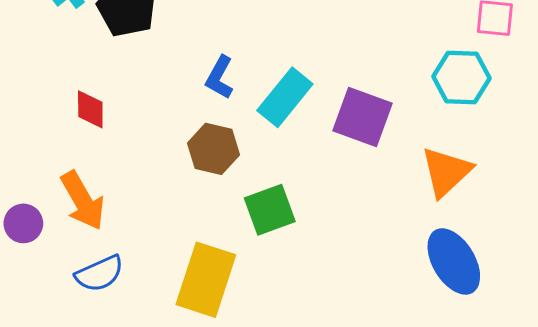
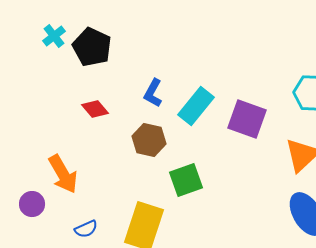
red diamond: (90, 109) -> (95, 109), moved, turned -40
purple circle: (23, 223) -> (32, 204), moved
blue semicircle: (99, 274) -> (86, 229), moved, size x0.7

